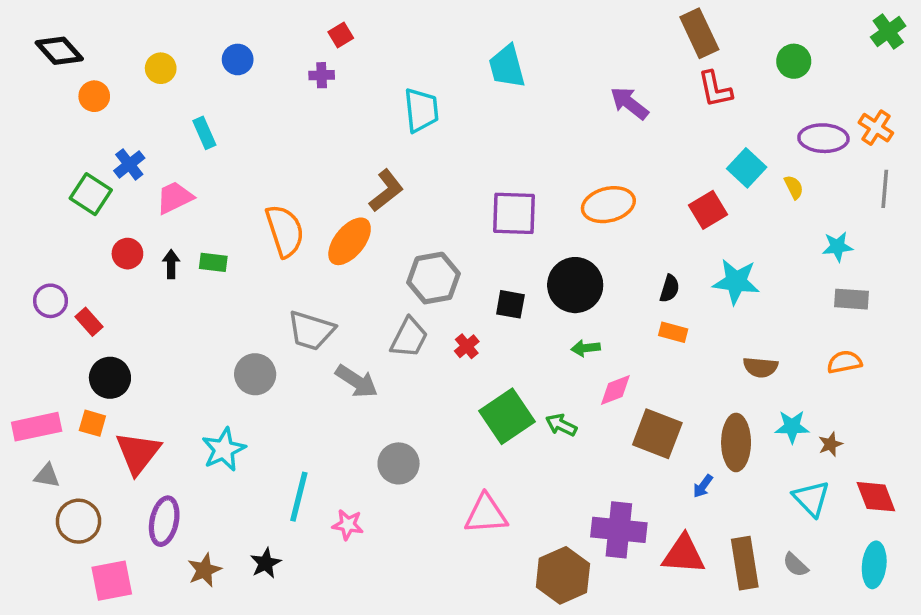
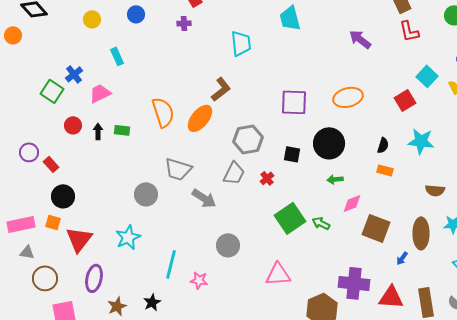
orange circle: (94, 96) -> (13, 35), moved

